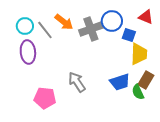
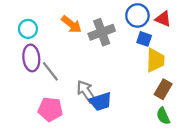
blue circle: (112, 21) -> (137, 15), moved
gray line: (45, 30) -> (50, 71), moved
blue trapezoid: (120, 82) -> (101, 102), moved
green semicircle: (138, 92) -> (163, 116), moved

